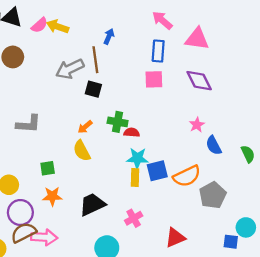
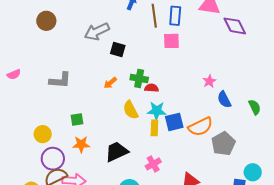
brown line: (95, 60) -> (154, 16), moved
purple diamond: (199, 81) -> (235, 26), moved
yellow semicircle: (82, 151) -> (131, 110), moved

